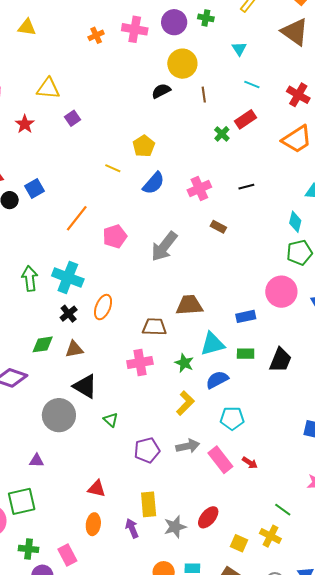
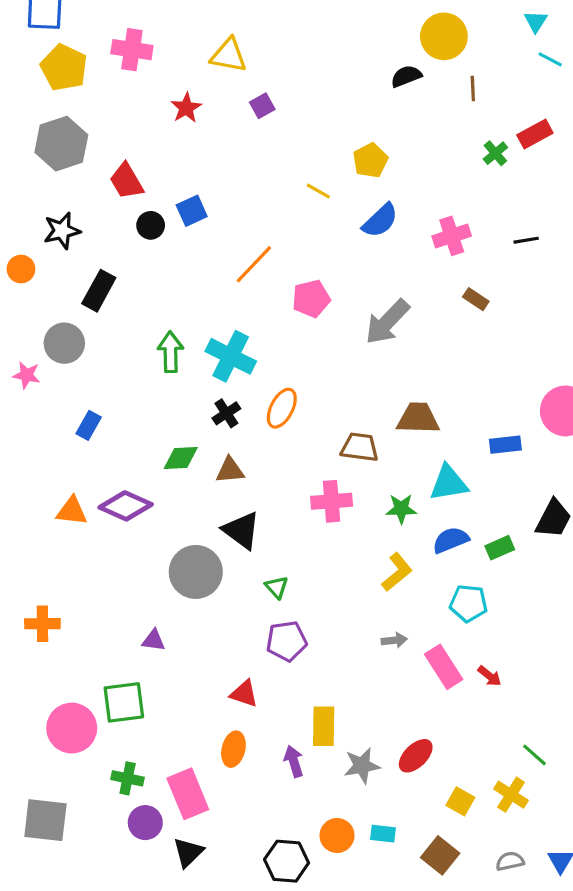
cyan line: (252, 85) -> (550, 59), moved
green rectangle: (246, 354) -> (500, 548), moved, turned -30
green star: (184, 363) -> (401, 509), turned -30
gray arrow: (188, 446) -> (394, 640), size x0.7
purple pentagon: (147, 450) -> (287, 641), moved
pink rectangle: (67, 555) -> (188, 794), size x1.4

